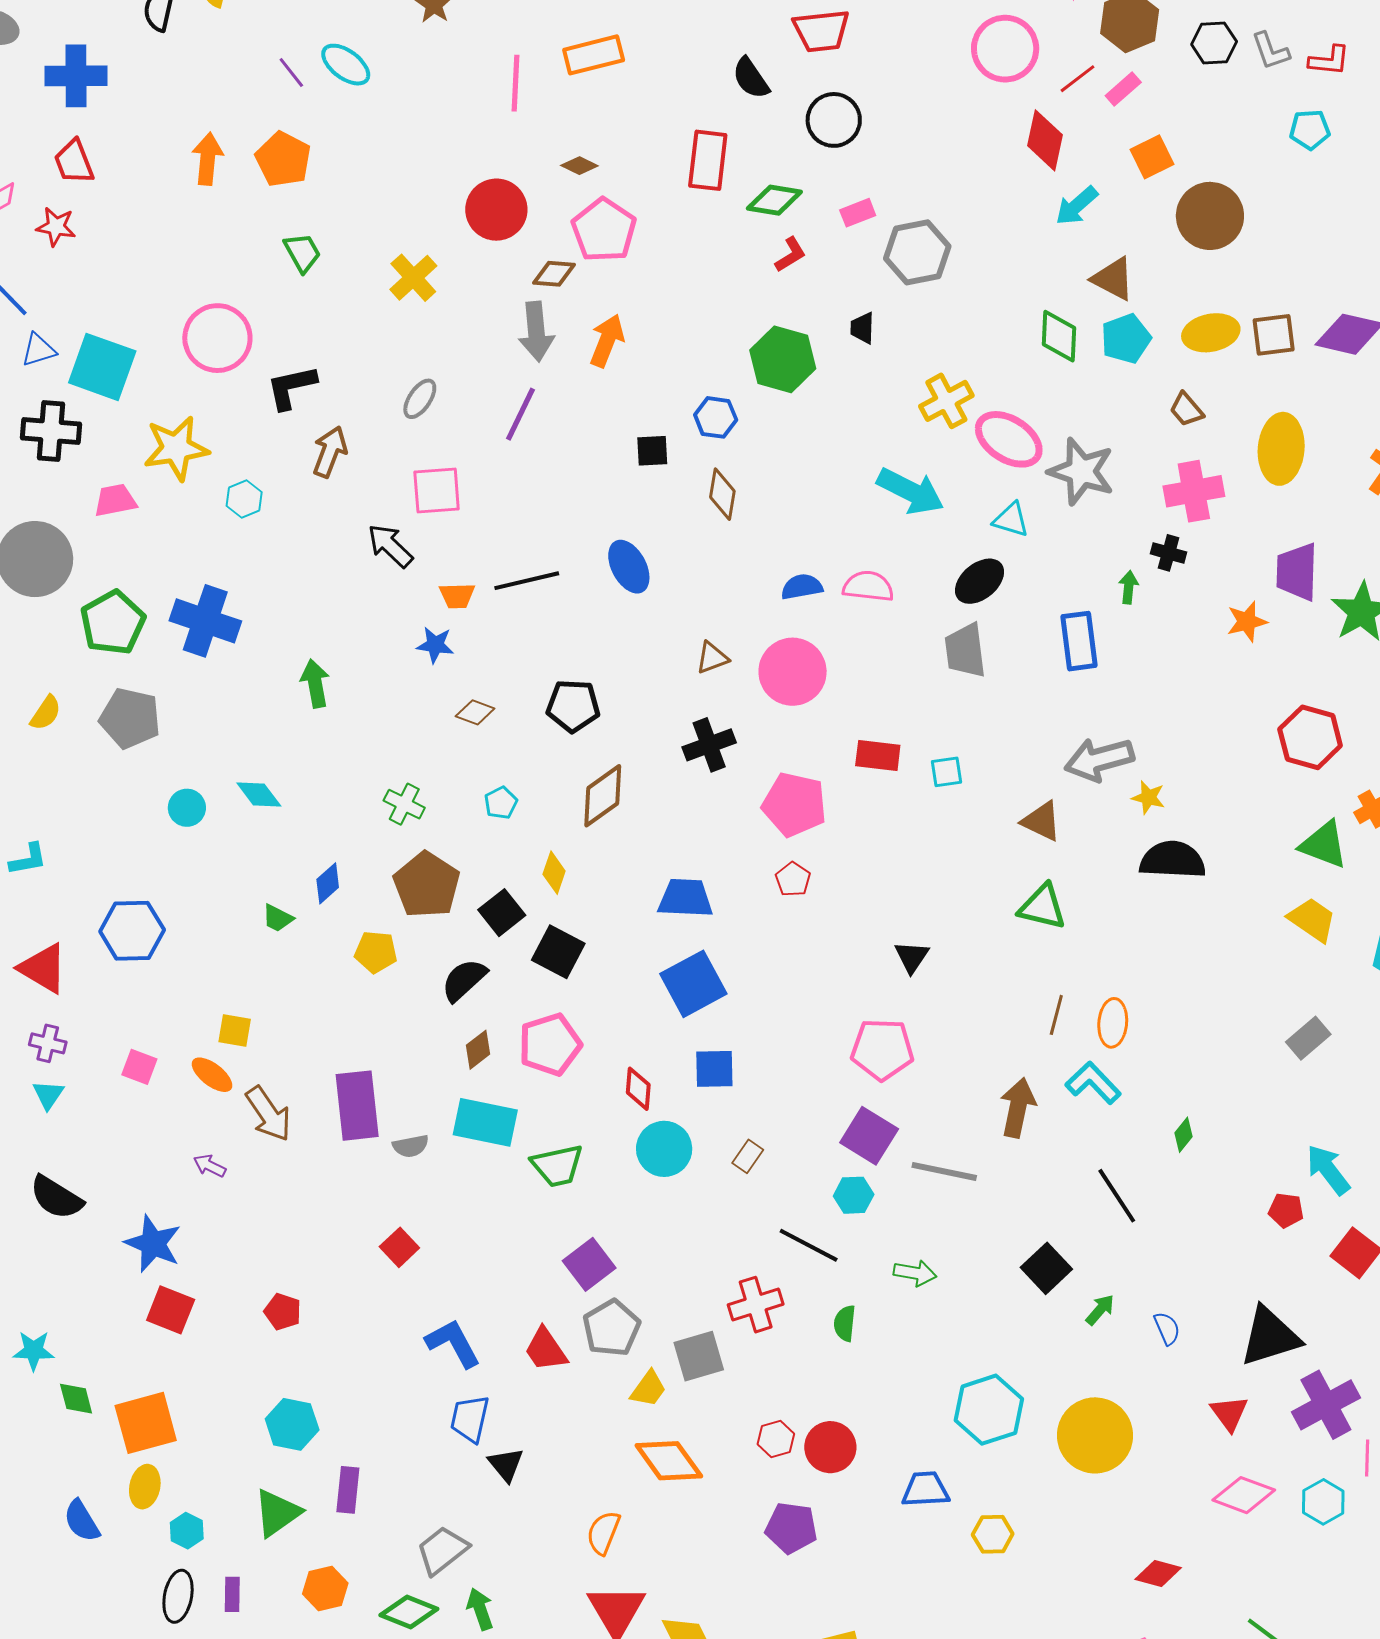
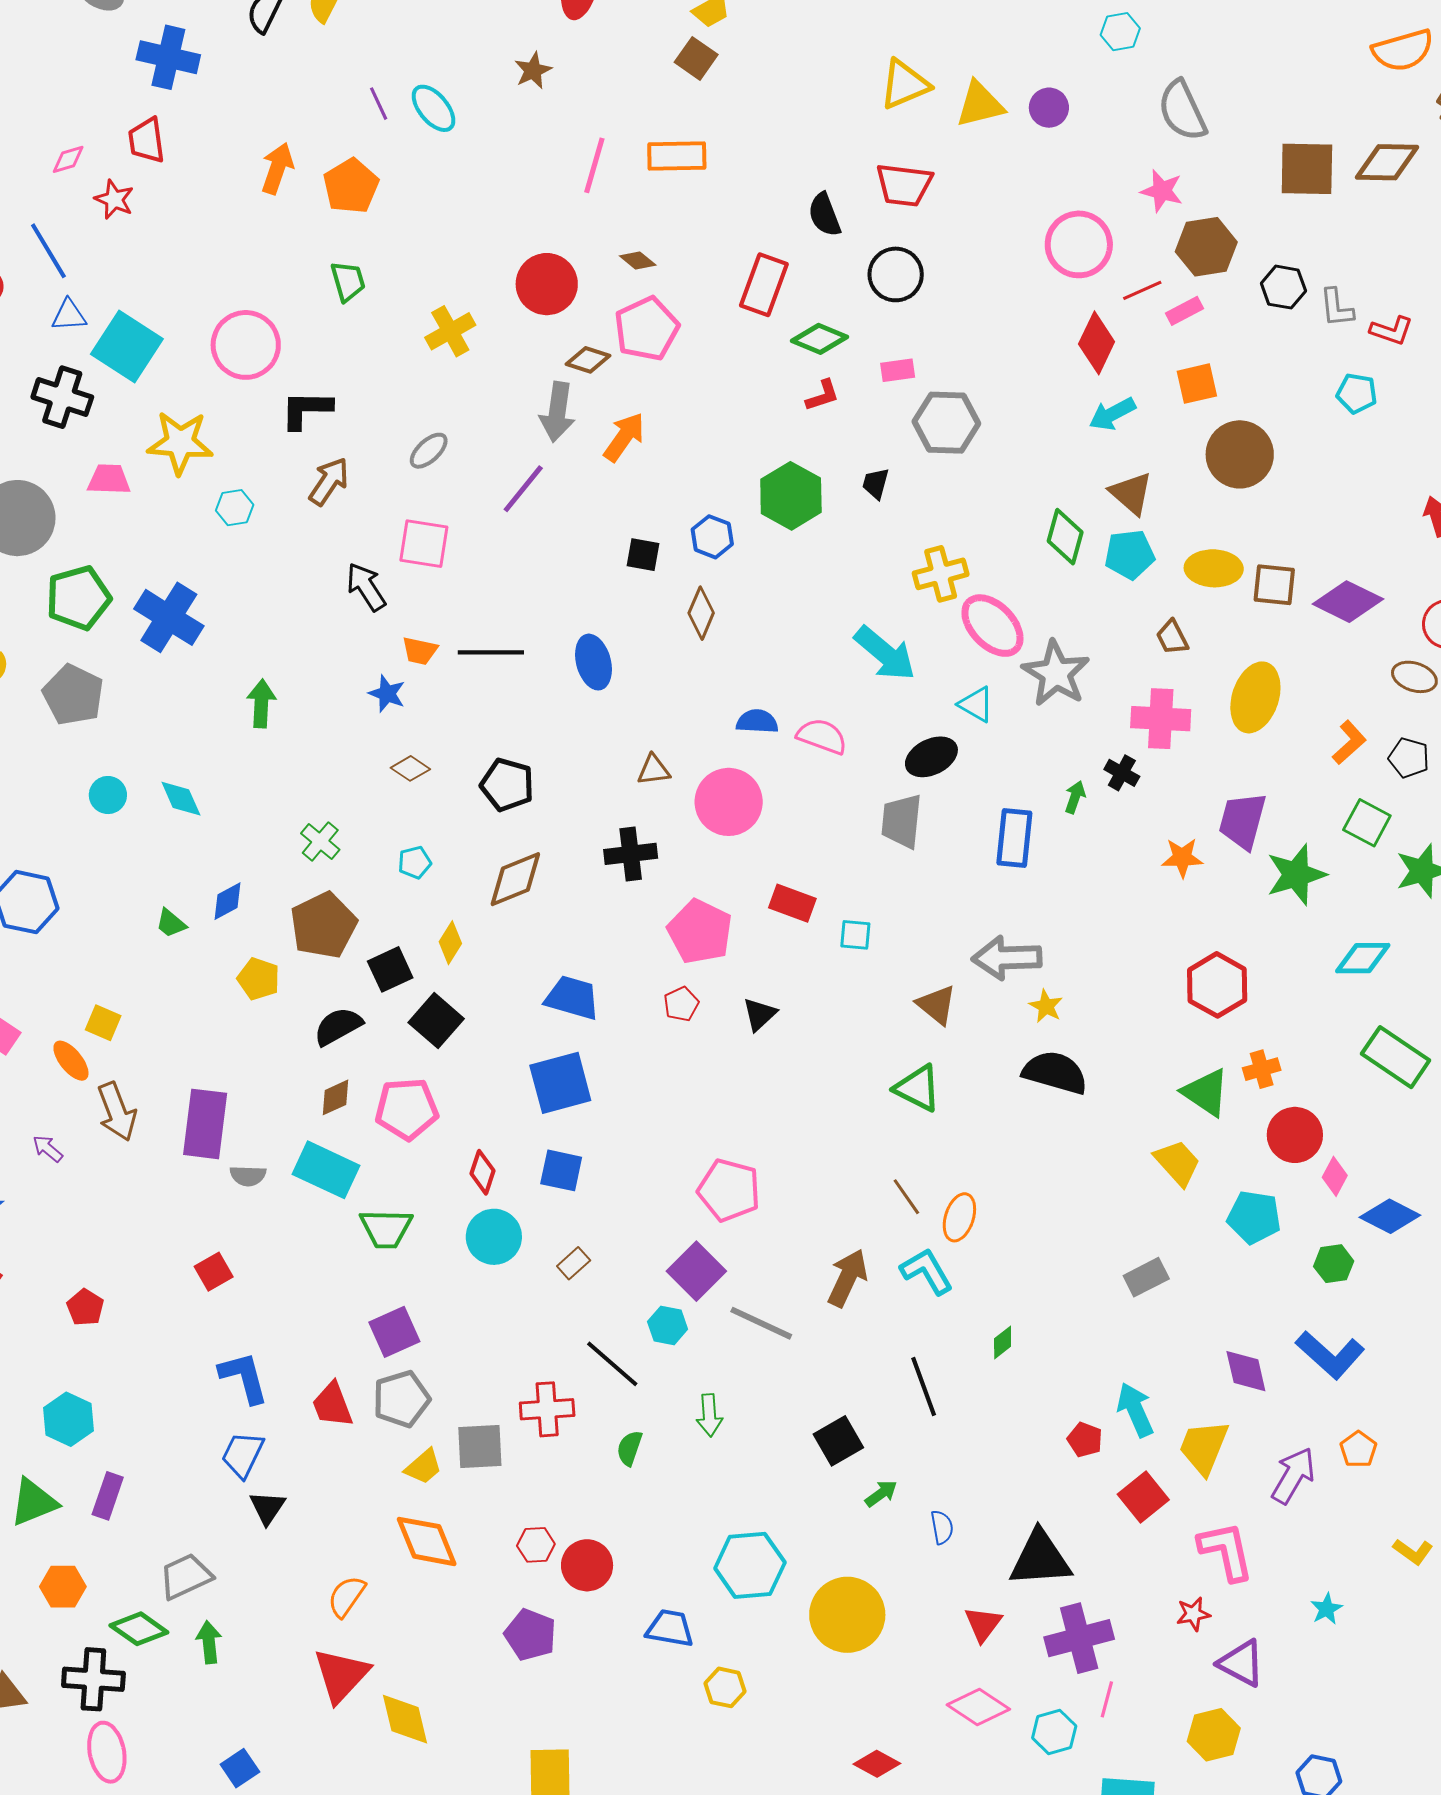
black triangle: (912, 957) -> (760, 1014), moved
brown line: (1056, 1015) -> (906, 1197), turned -63
green arrow: (915, 1273) -> (709, 1415), turned 63

